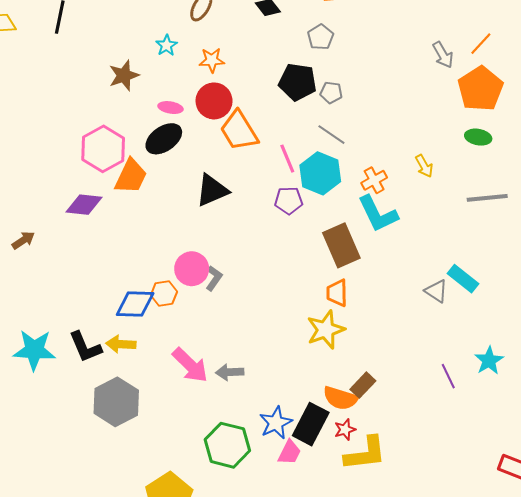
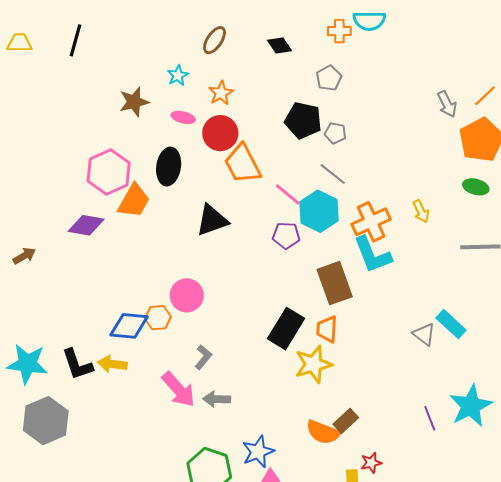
orange star: (212, 60) -> (221, 93), turned -30
pink ellipse: (170, 108) -> (183, 117), moved
black ellipse: (164, 139) -> (169, 167), turned -51
pink line: (287, 159) -> (288, 194), turned -32
orange cross: (374, 180) -> (371, 222), size x1.5
gray L-shape: (214, 278) -> (203, 357), moved
cyan star: (489, 361) -> (471, 406), size x1.5
gray hexagon: (116, 402) -> (46, 421), moved
black rectangle: (311, 424) -> (286, 329), moved
red star: (345, 430) -> (371, 463), moved

